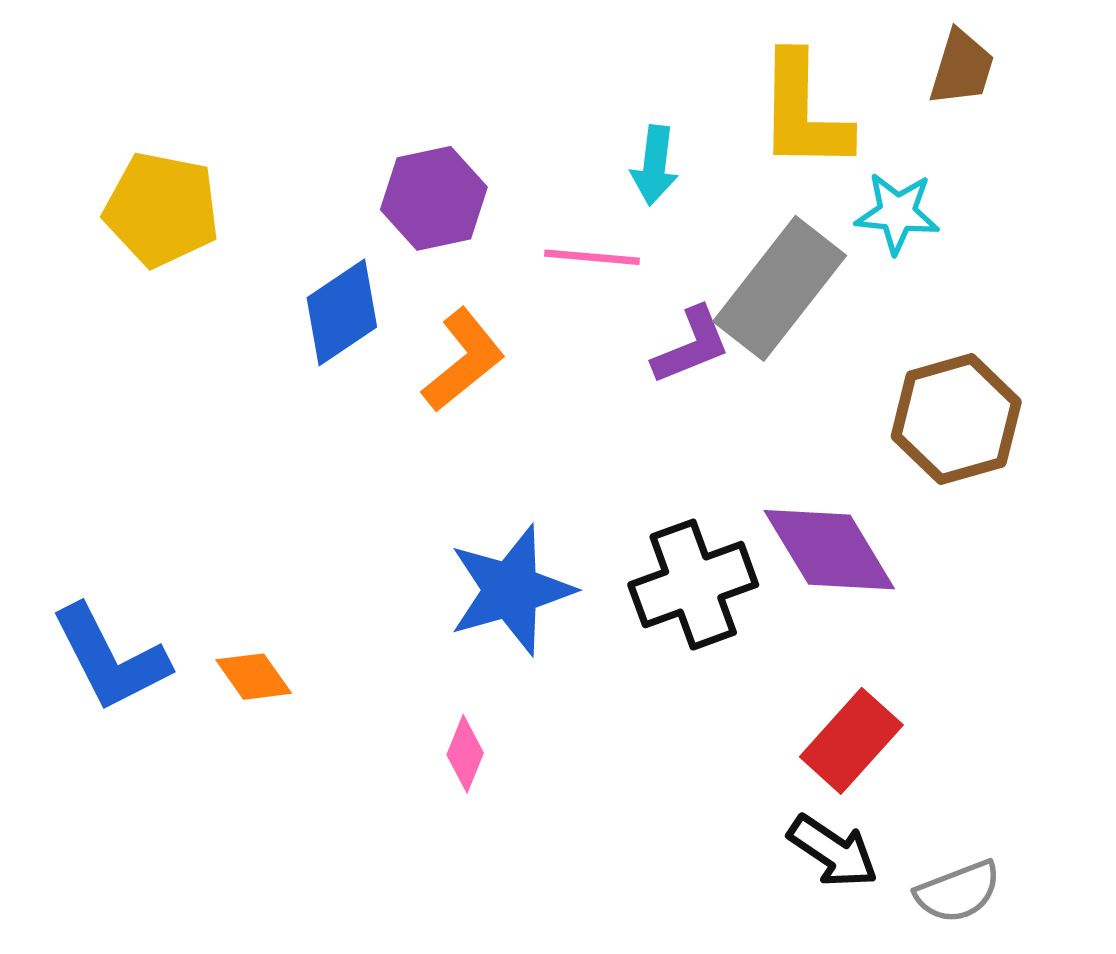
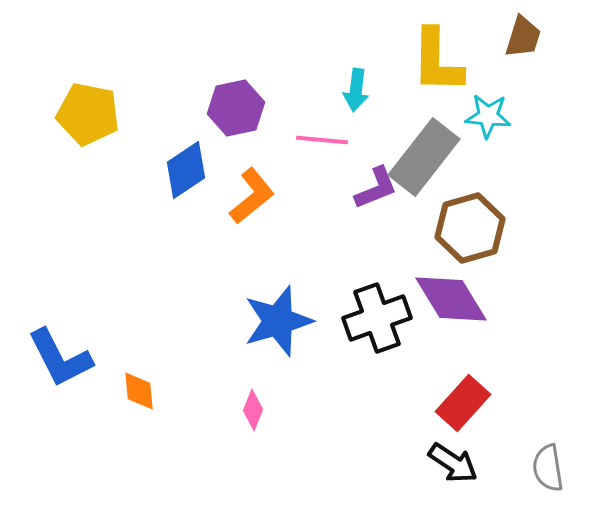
brown hexagon: (956, 419) -> (470, 228), moved
orange diamond: (254, 677) -> (139, 391), moved, turned 30
gray semicircle: (958, 892) -> (548, 468), moved, turned 102

